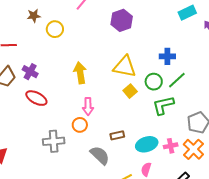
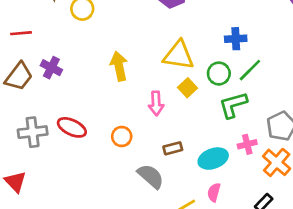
red ellipse: (36, 98) -> (72, 127), moved
pink arrow: (88, 106) -> (156, 103), moved
gray cross: (54, 141) -> (33, 132), moved
pink cross: (171, 146) -> (247, 144), moved

